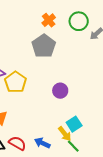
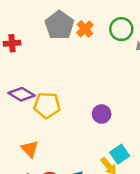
gray pentagon: (44, 46) -> (59, 25), moved
yellow pentagon: (16, 82) -> (47, 105), turned -30

